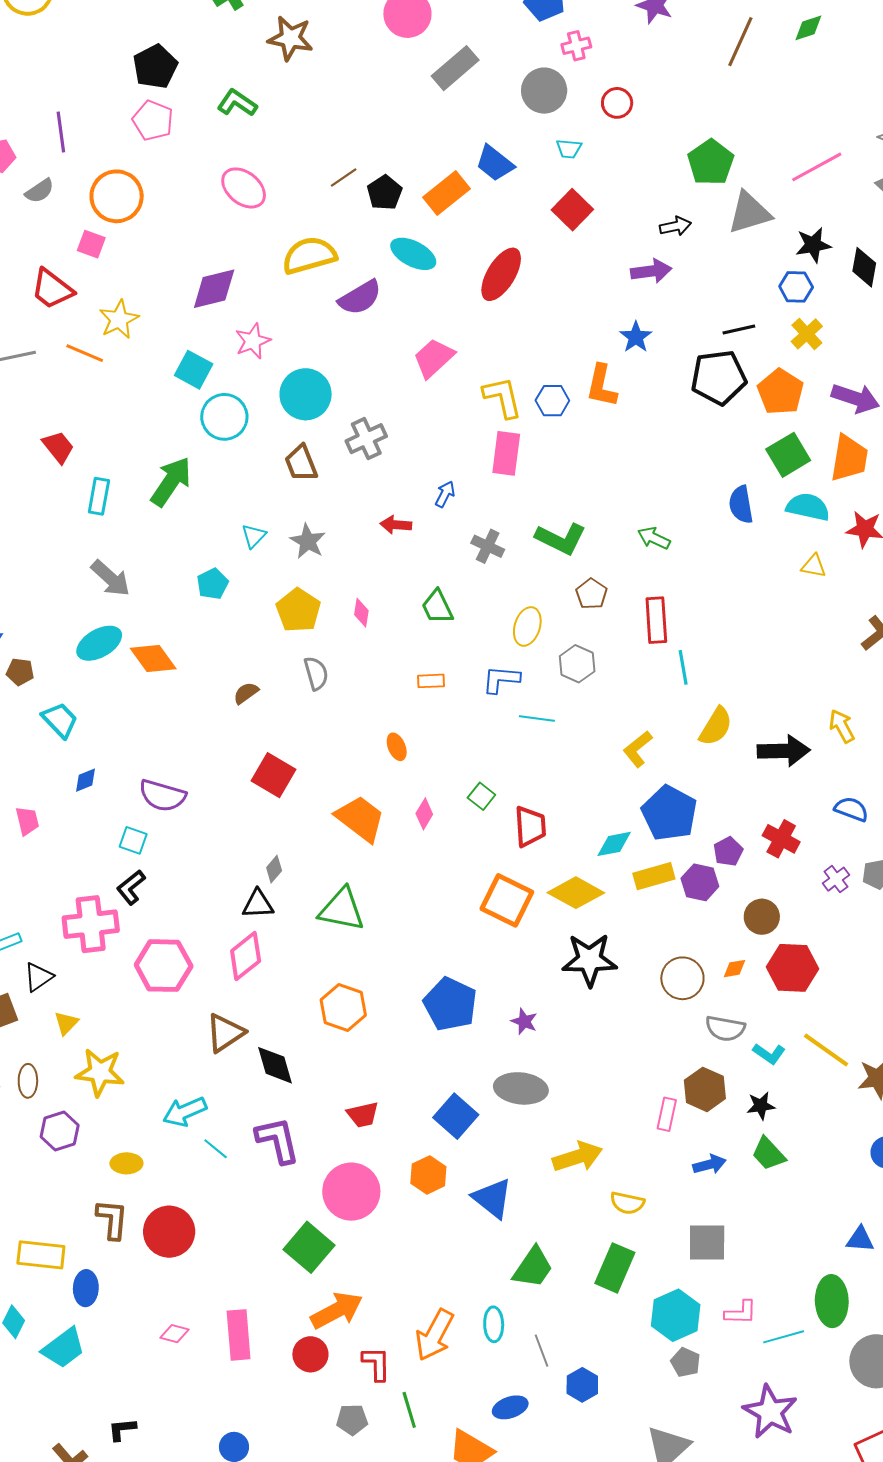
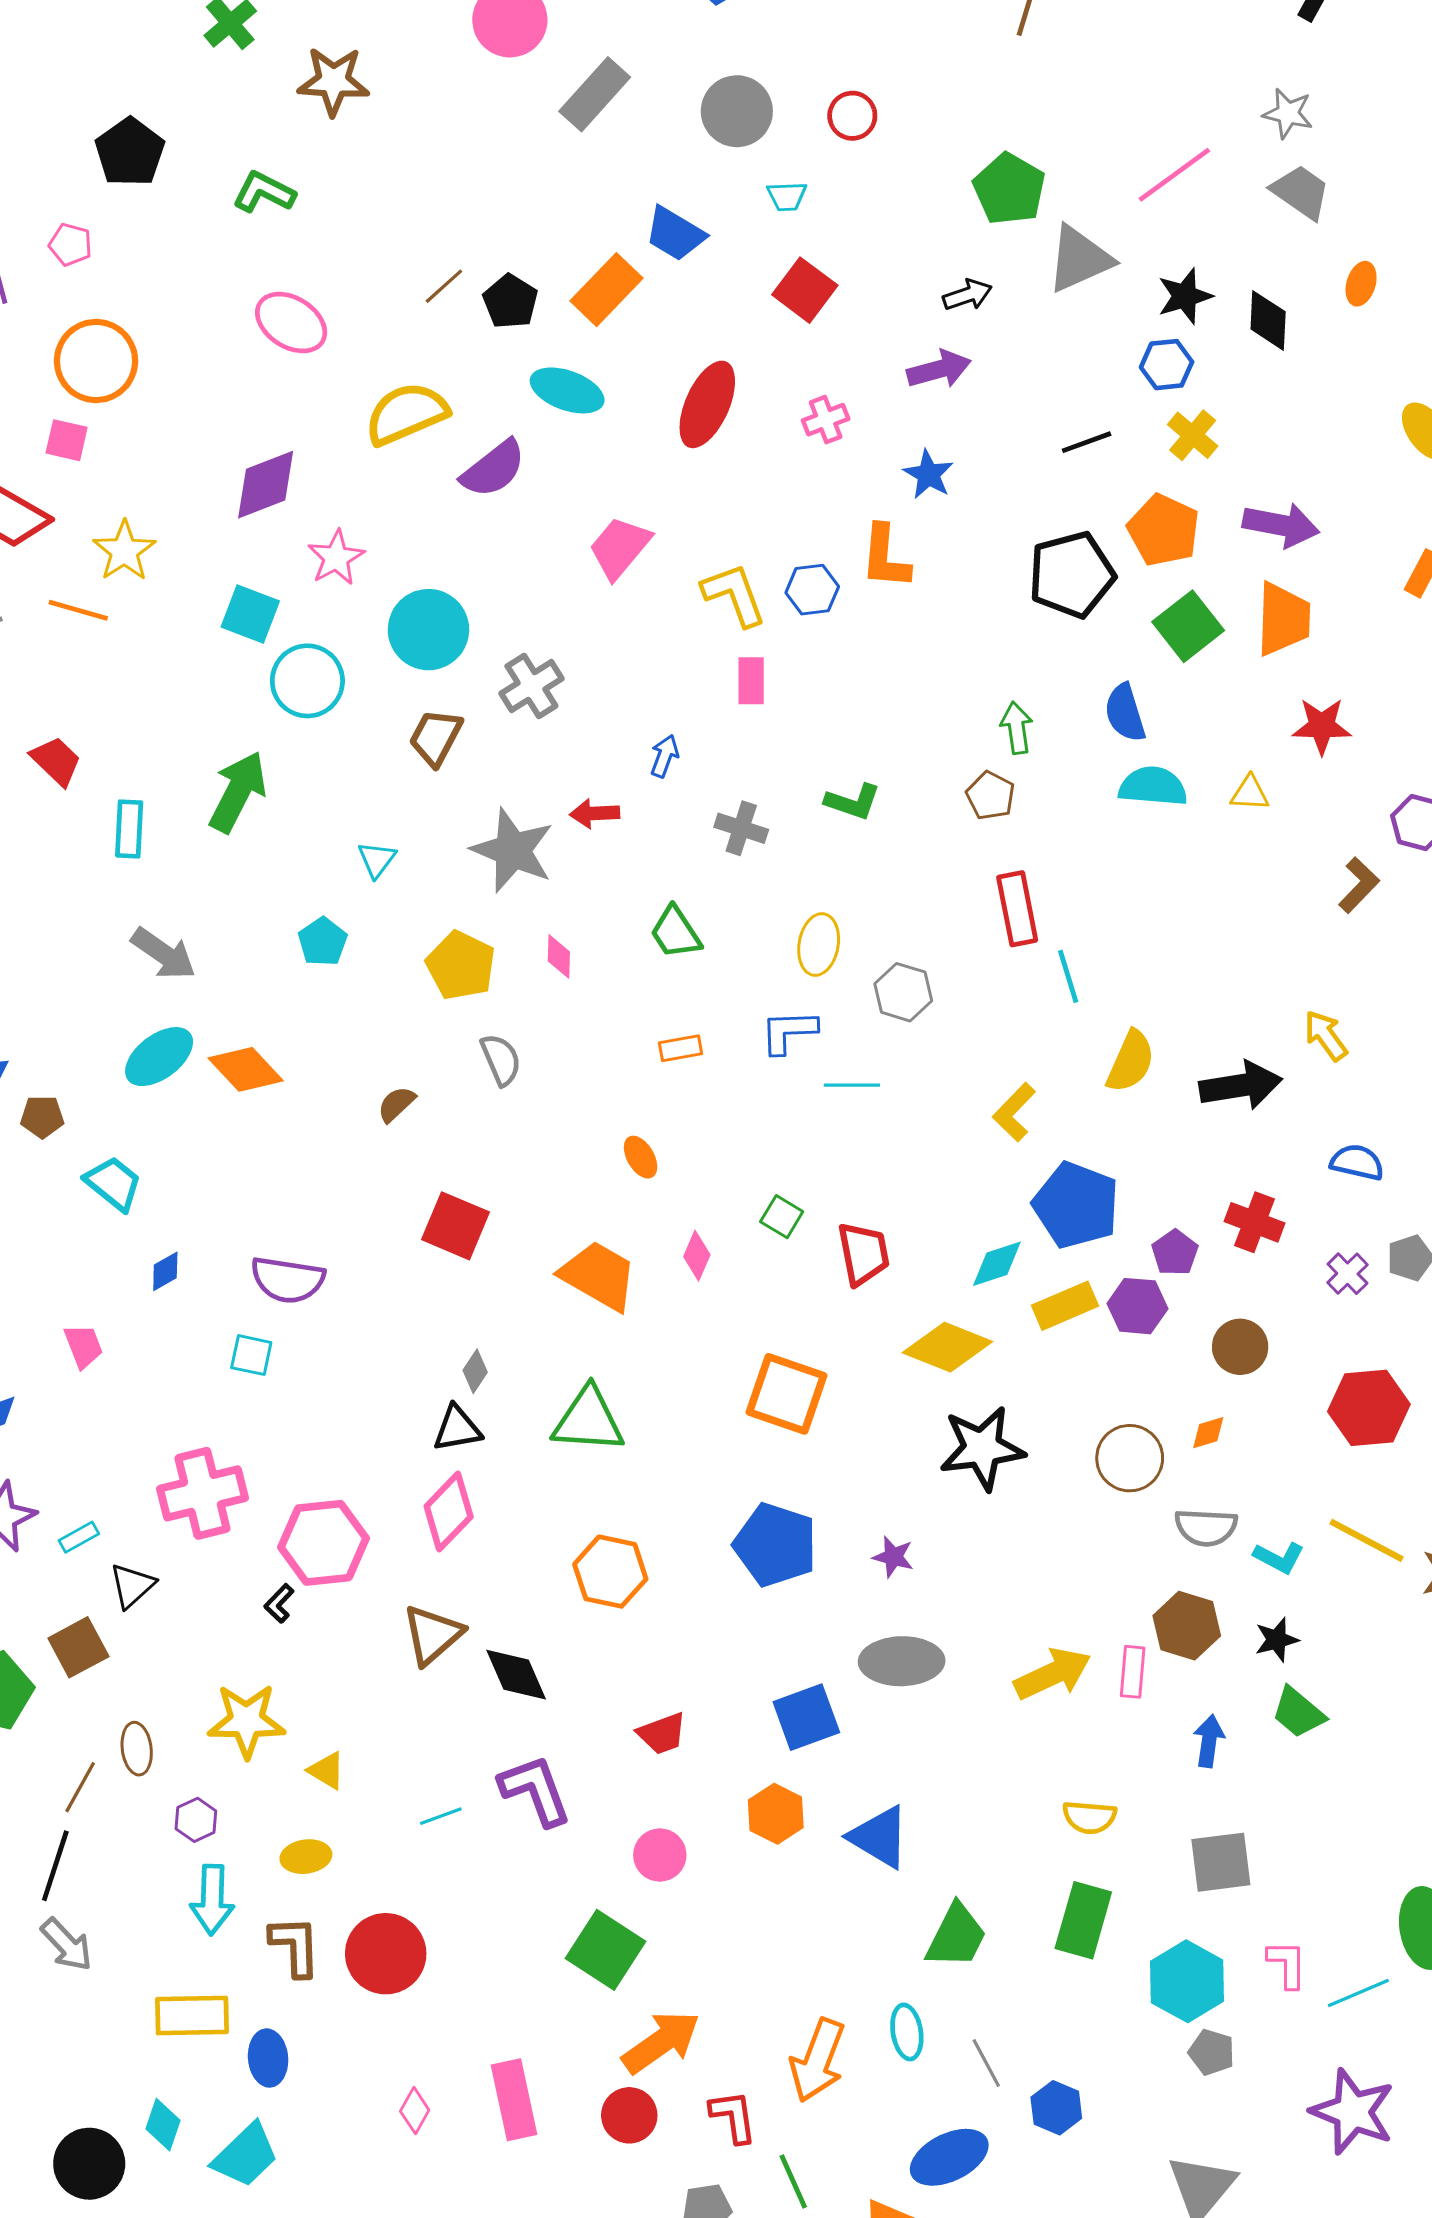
pink cross: (576, 46) -> (826, 420), moved
pink pentagon: (153, 120) -> (70, 245), moved, size x0.7
black pentagon: (719, 377) -> (1072, 575), moved
pink rectangle: (506, 453) -> (751, 681), size x0.7
brown trapezoid: (301, 463) -> (436, 737), turned 57
cyan semicircle: (808, 507) -> (1153, 786), moved
green arrow: (654, 538) -> (1017, 728), moved, turned 64
green L-shape: (561, 539) -> (853, 802), size x0.7
gray star: (308, 541) -> (513, 850), moved, size x1.5
brown pentagon: (591, 594) -> (990, 796), moved
black L-shape: (131, 887) -> (279, 1603), moved, size x0.7
orange square: (507, 900) -> (786, 1394), moved
red hexagon: (793, 968) -> (1369, 1408), moved
yellow triangle: (66, 1023) -> (327, 1771), moved, turned -36
cyan arrow: (185, 1112) -> (212, 1900), moved, turned -57
blue square: (456, 1116) -> (806, 1717), turned 36
purple hexagon: (60, 1131) -> (196, 1820), size x0.7
cyan line: (216, 1149) -> (441, 1816), turned -52
yellow arrow: (578, 1157) -> (1053, 1674), moved
blue arrow: (709, 1164) -> (1209, 1741), turned -60
pink circle: (351, 1192) -> (660, 1855), size x0.6
pink L-shape: (741, 1313) -> (1287, 1964), turned -84
pink diamond: (175, 1334) -> (415, 2111), turned -68
blue ellipse: (510, 1407) -> (949, 2157), size x1.4

